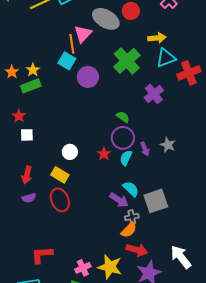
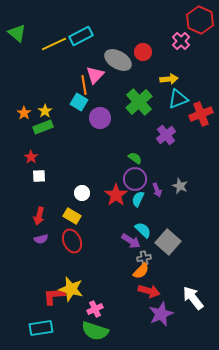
red star: (104, 154) -> (116, 195), size x1.6
gray square: (156, 201) -> (168, 242), turned -30
yellow star: (110, 267) -> (71, 289), moved

